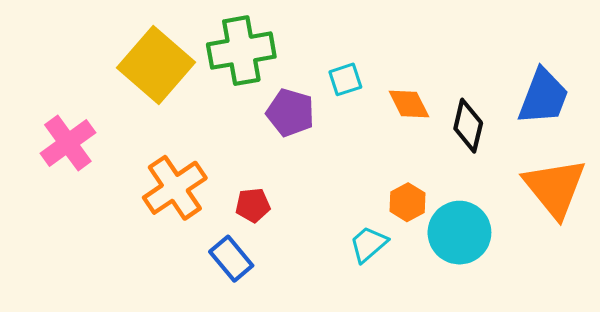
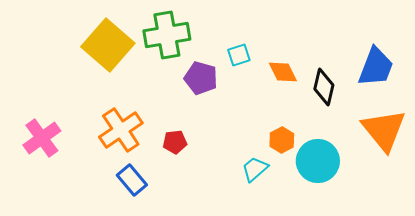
pink cross: (68, 143) -> (42, 138), moved
blue rectangle: (231, 259) -> (132, 180), moved

